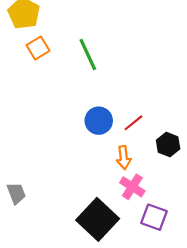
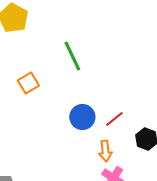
orange square: (38, 48) -> (28, 83), moved

